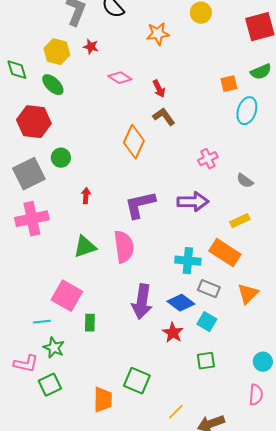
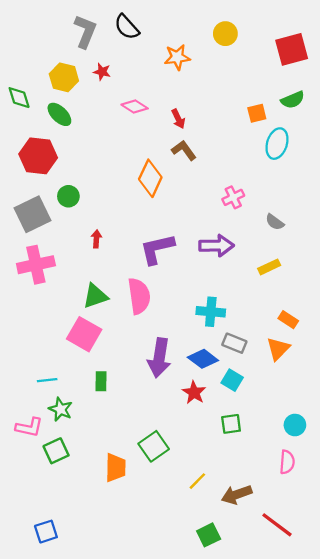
orange rectangle: (225, 253) -> (288, 320), moved, size x0.6
pink square: (67, 296) -> (84, 334), moved
green square: (137, 381) -> (154, 446), turned 32

